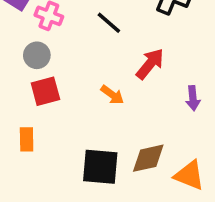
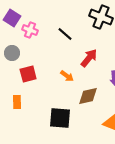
gray circle: (37, 55) -> (12, 53), moved
brown diamond: (148, 158) -> (88, 96), moved

